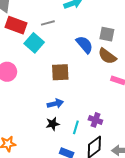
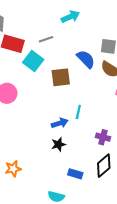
brown square: (60, 72) -> (61, 77), moved
cyan line: (76, 127) -> (78, 112), moved

